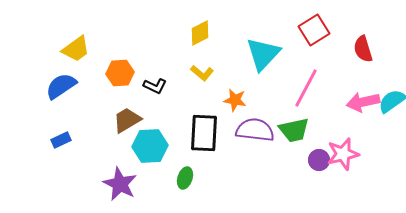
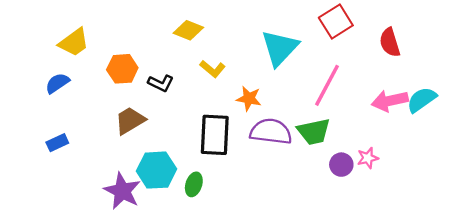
yellow diamond: (200, 33) -> (188, 30), moved, turned 48
blue semicircle: (61, 86) -> (57, 83), size x0.7
cyan hexagon: (150, 146) -> (156, 170), moved
pink star: (343, 154) -> (368, 158), size x0.6

